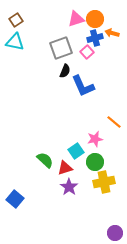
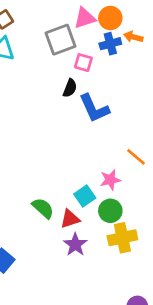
gray square: (61, 48) -> (60, 40), moved
pink square: (87, 52) -> (83, 63), moved, turned -32

